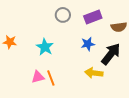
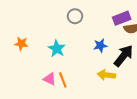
purple rectangle: (93, 17) -> (122, 18), moved
pink triangle: (38, 77) -> (50, 79), turned 40

